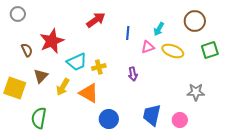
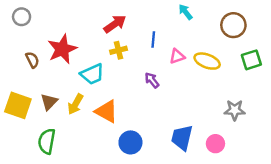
cyan arrow: (159, 29) -> (186, 12), moved, turned 112
yellow cross: (99, 67) -> (119, 50), moved
purple arrow: (133, 74) -> (152, 80), moved, turned 152
brown triangle: (41, 76) -> (49, 102), moved

